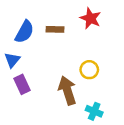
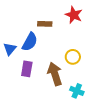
blue semicircle: (24, 32) -> (30, 42), moved
purple rectangle: (22, 84) -> (27, 69), moved, turned 35

